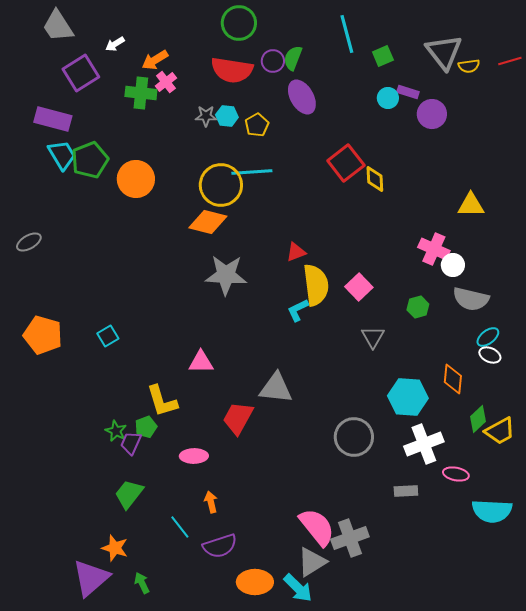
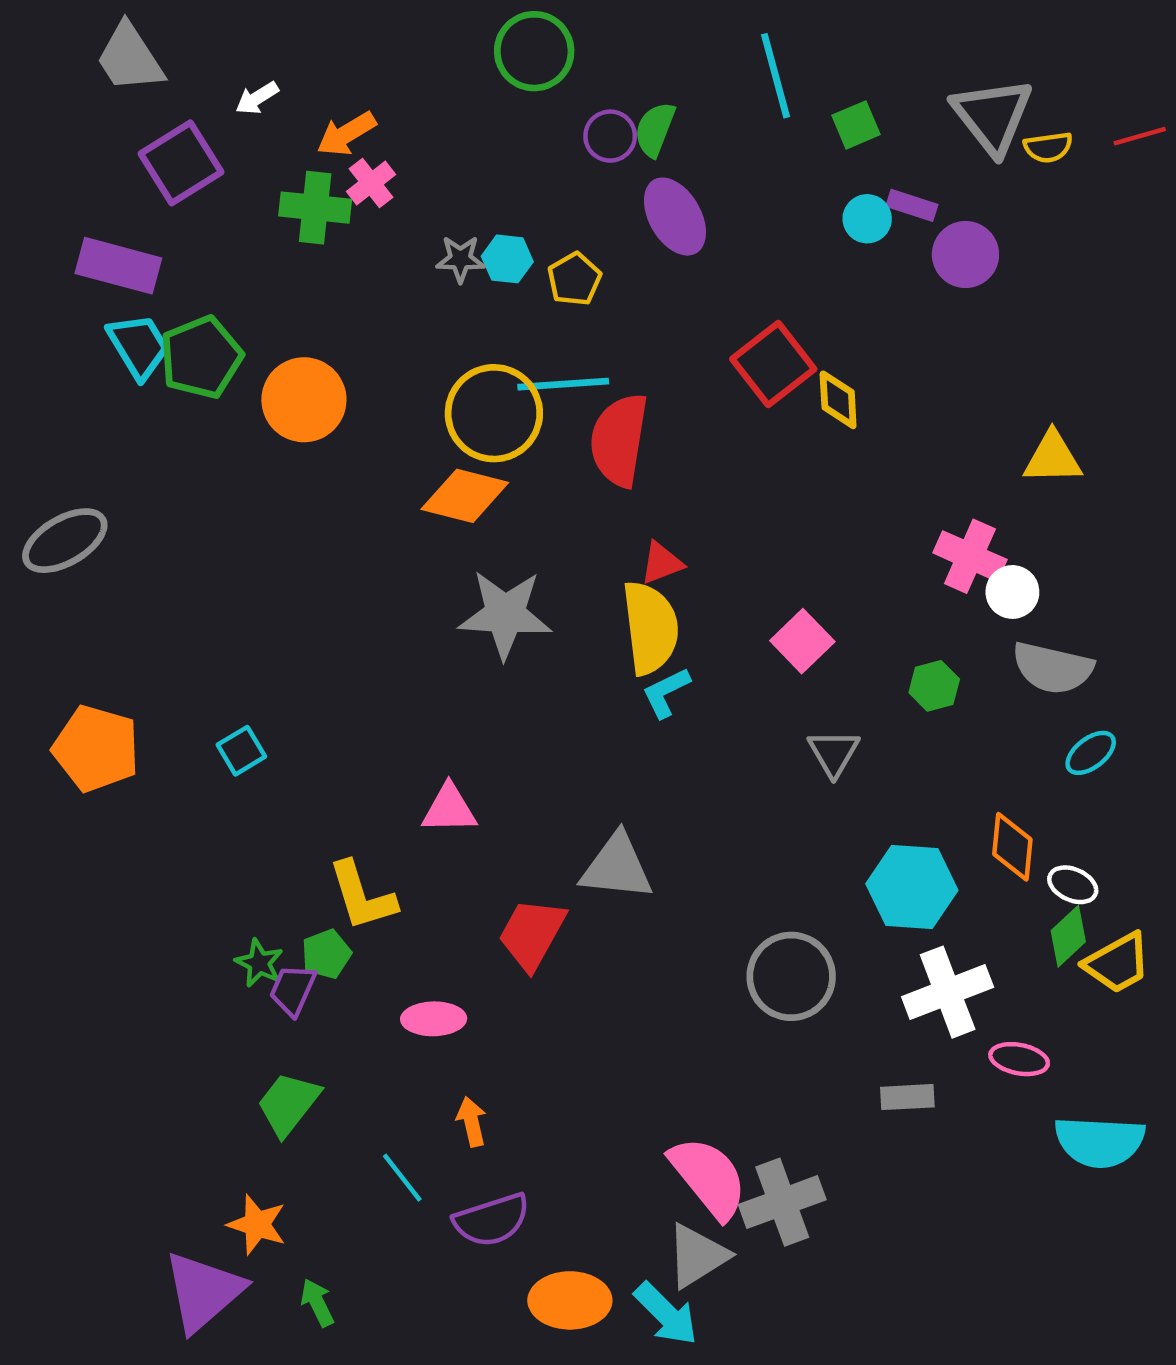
red semicircle: (232, 70) -> (619, 440), moved, turned 90
gray ellipse: (29, 242) -> (65, 541), size x1.5
yellow semicircle: (316, 285) -> (650, 628), moved
white ellipse: (490, 355) -> (1073, 885), moved

